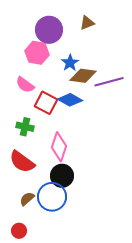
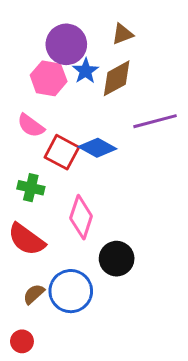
blue star: (70, 63) -> (86, 71), moved
brown diamond: (83, 76) -> (117, 78), moved, turned -36
black circle: (62, 176) -> (117, 259), moved

